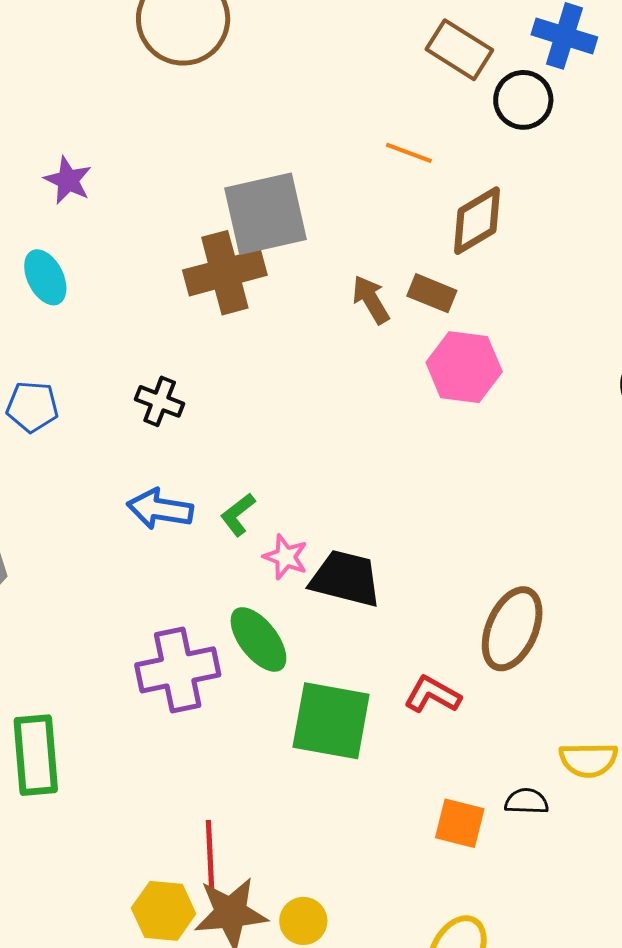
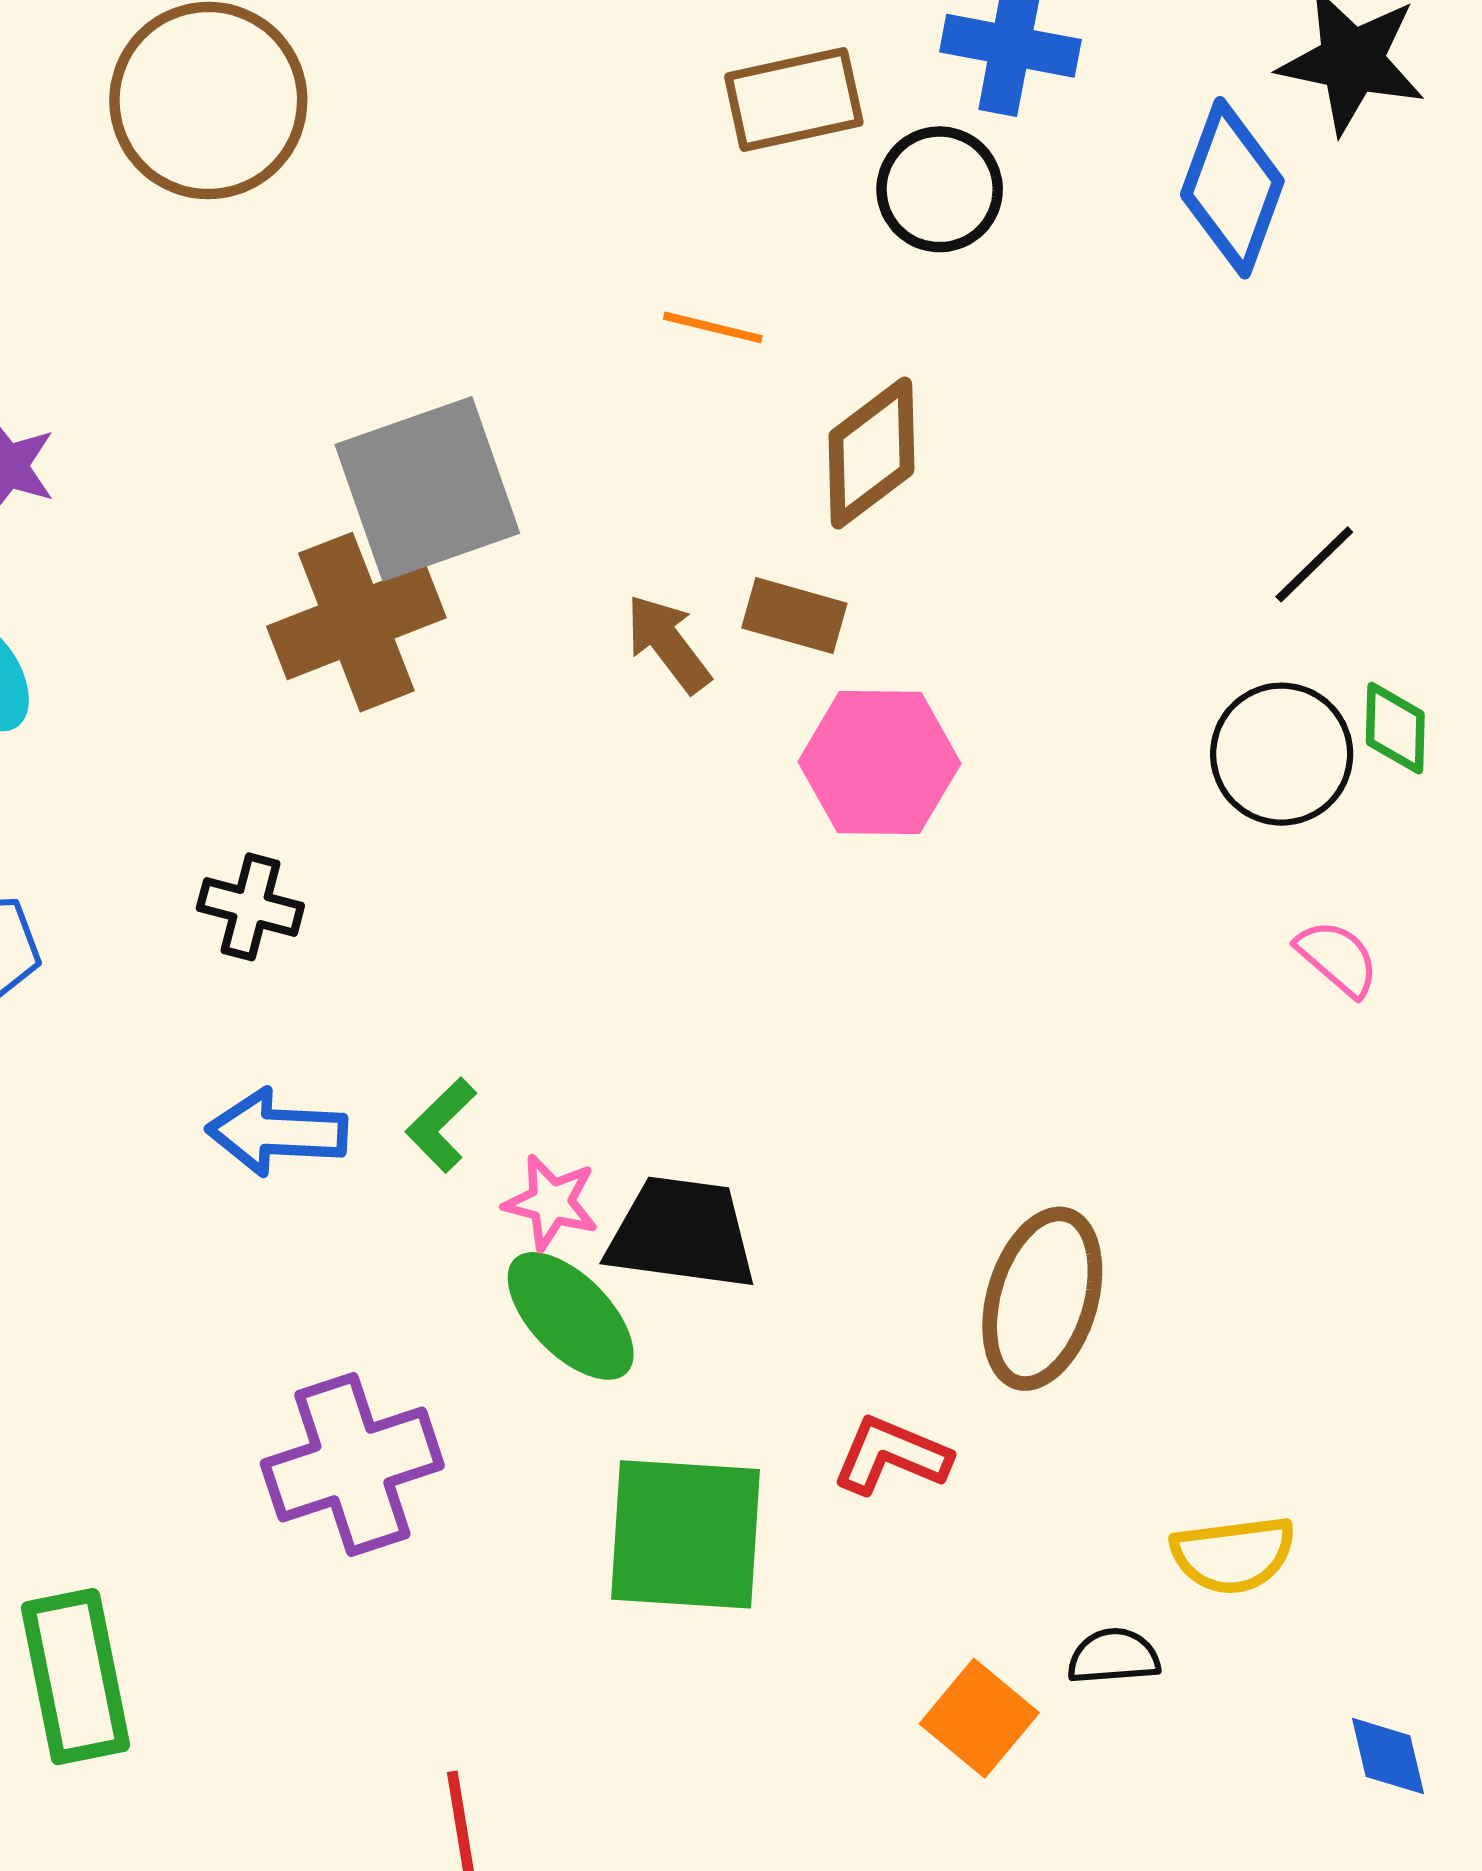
brown rectangle: (459, 50) -> (794, 100), turned -38
green ellipse: (258, 639) -> (571, 1316), moved
orange square: (460, 823) -> (979, 1718), turned 32

